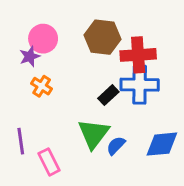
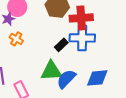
green triangle: (94, 134) -> (51, 71), turned 50
blue semicircle: (116, 146) -> (66, 79), size x1.5

